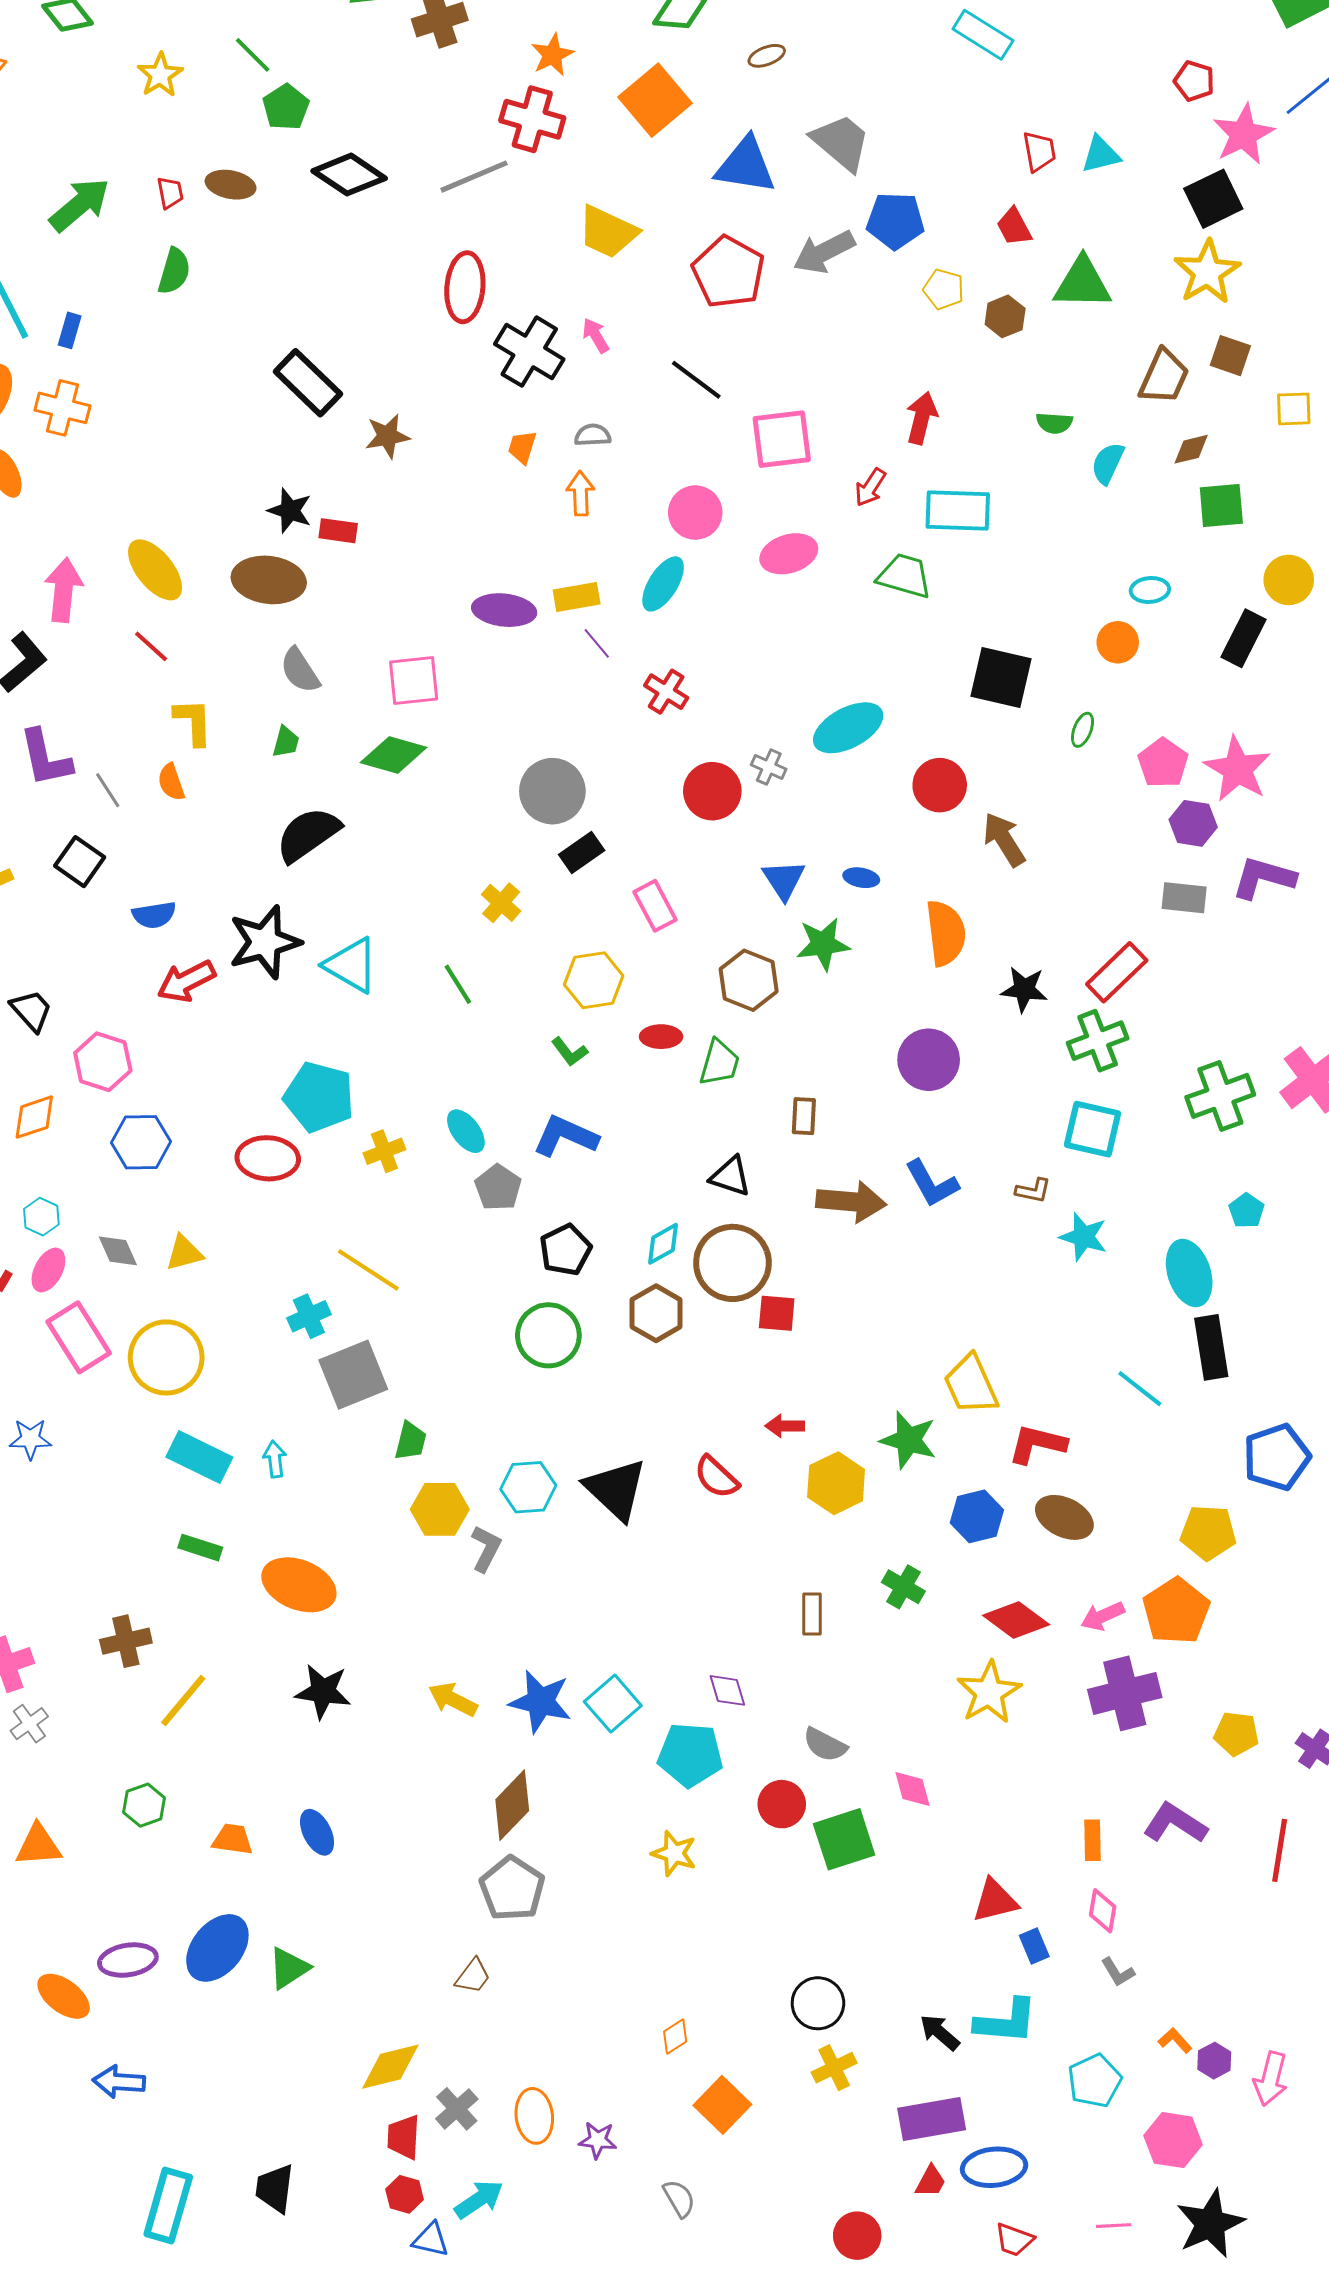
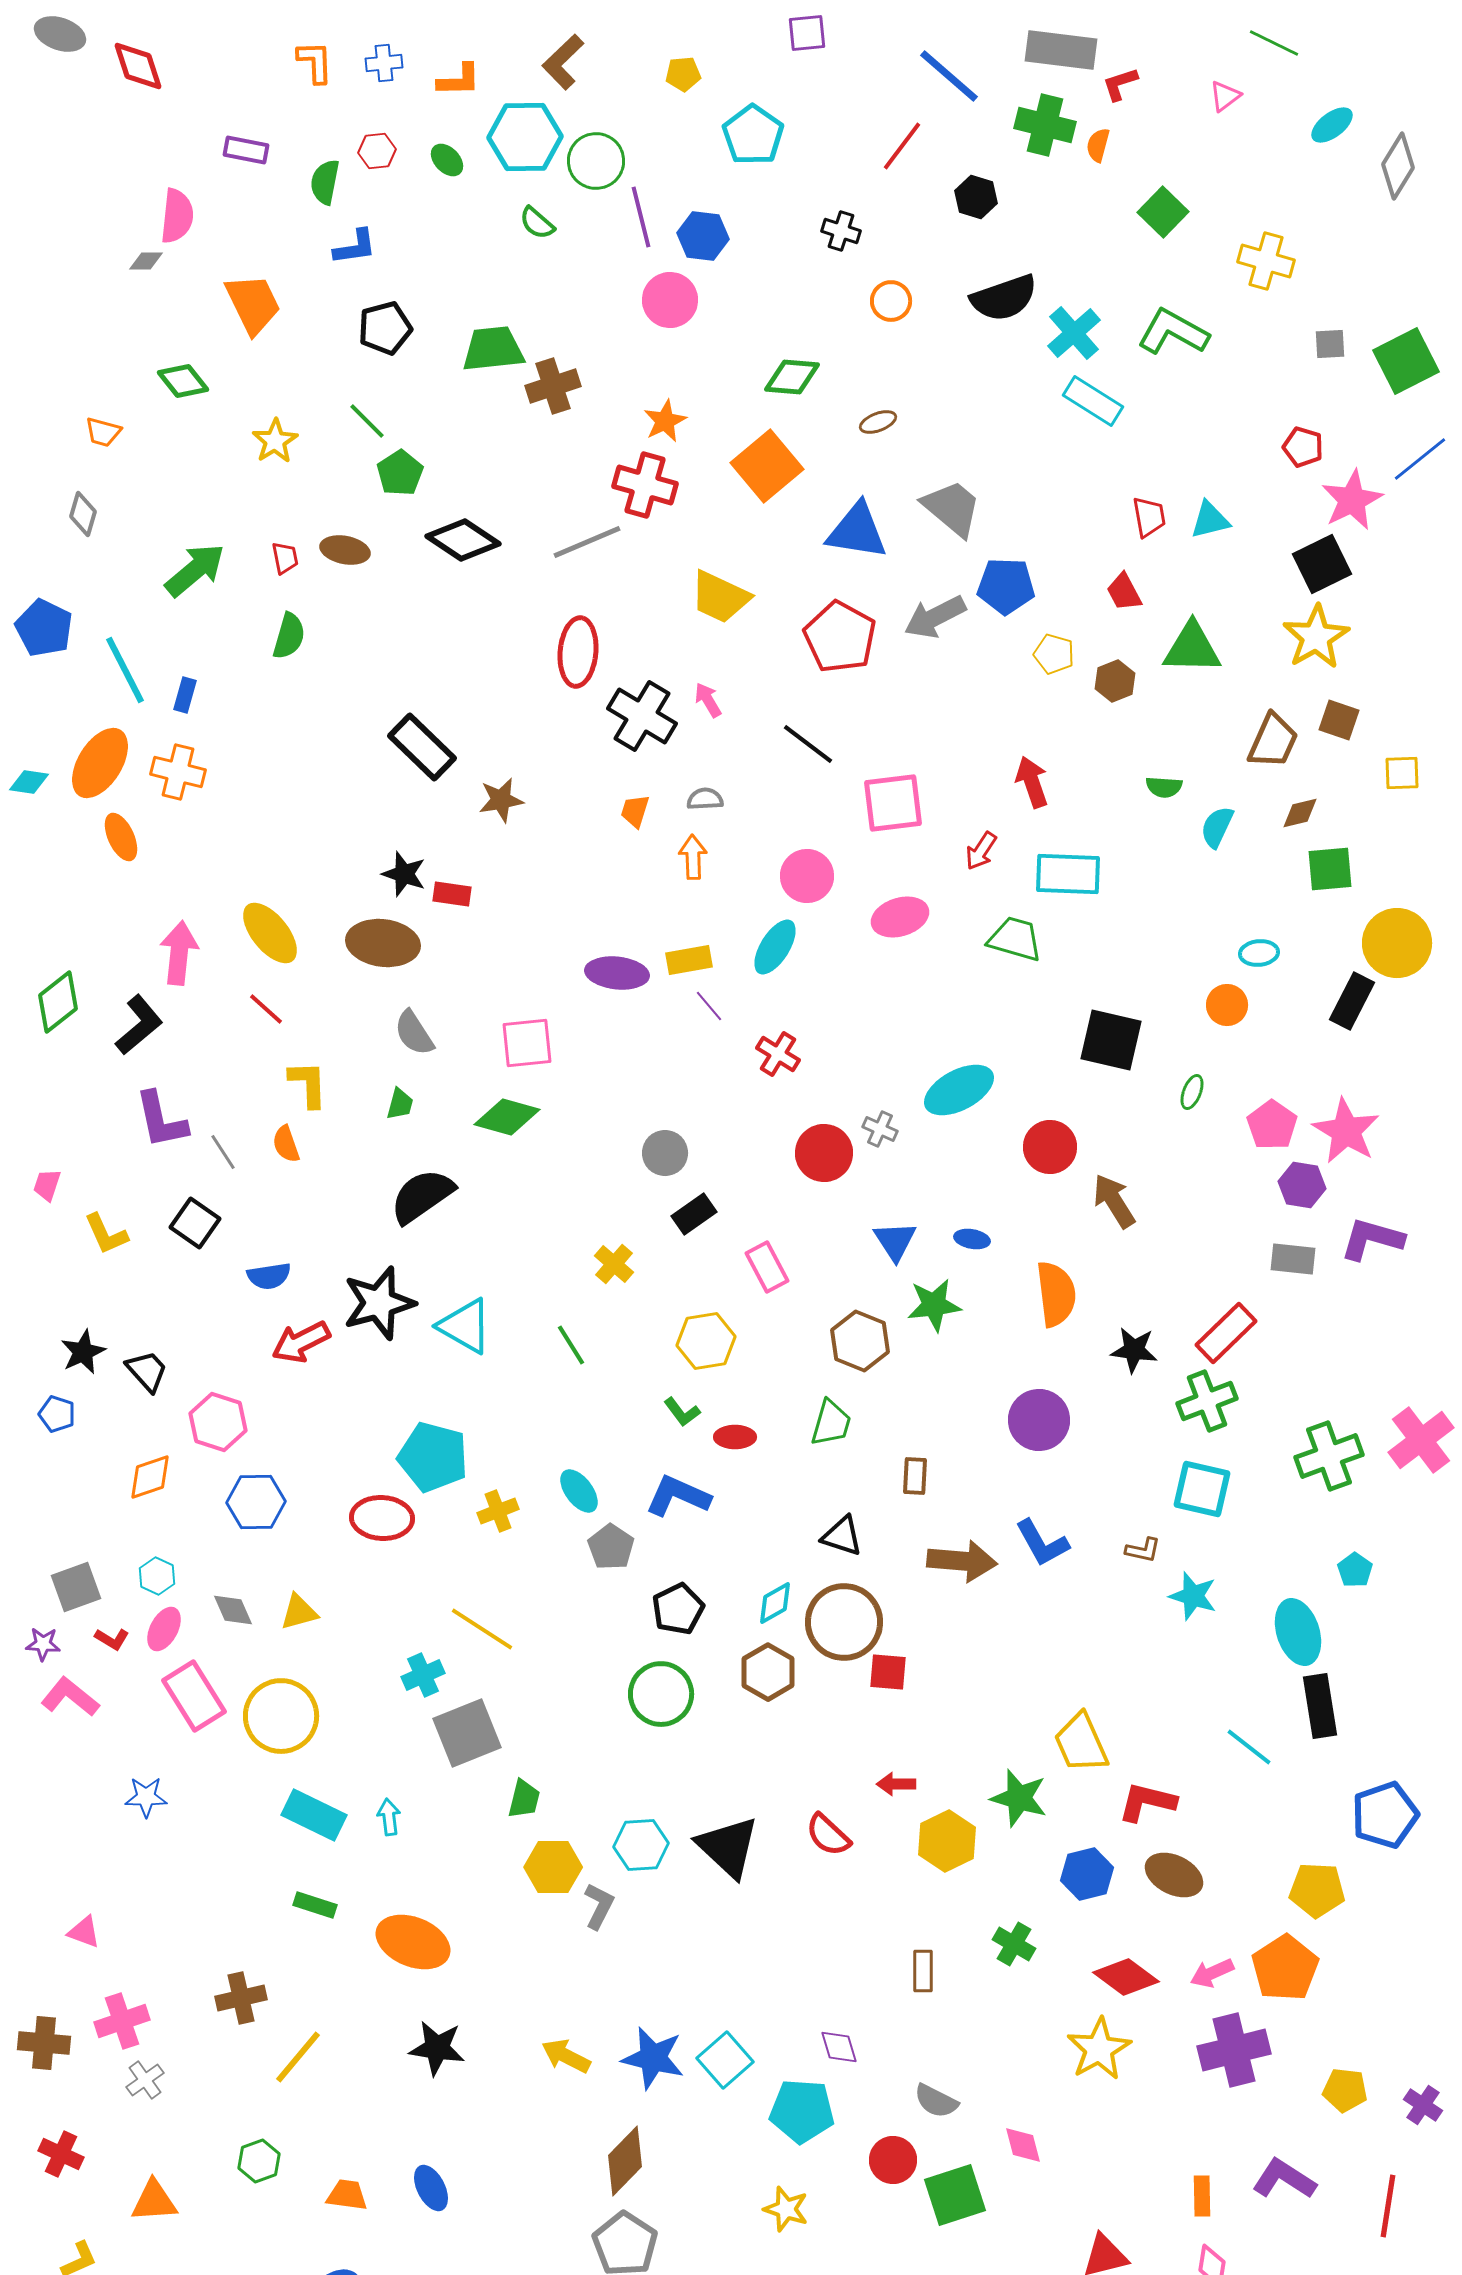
red arrow: (922, 418) -> (1032, 782), turned -33
yellow circle: (1289, 580) -> (1397, 943), size x1.4
gray circle: (552, 791) -> (665, 1153), size x0.7
red ellipse: (661, 1037) -> (735, 1437), moved

